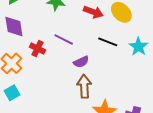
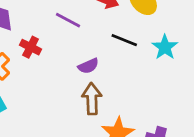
purple line: (64, 40) -> (68, 20), moved

